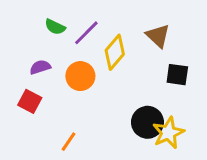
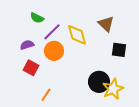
purple line: (86, 33) -> (52, 32), moved
yellow diamond: (115, 52) -> (77, 35), turned -55
red square: (30, 101) -> (31, 68), moved

